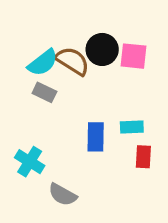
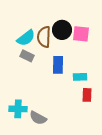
brown semicircle: (72, 61) -> (44, 37), turned -120
blue rectangle: (96, 137) -> (58, 65), moved
cyan cross: (30, 162) -> (18, 109), moved, turned -30

